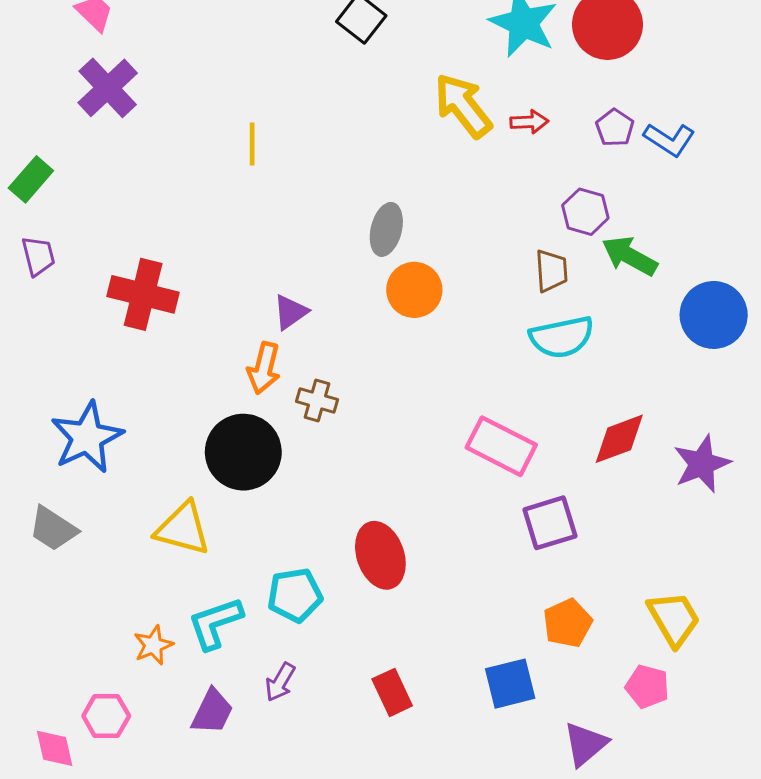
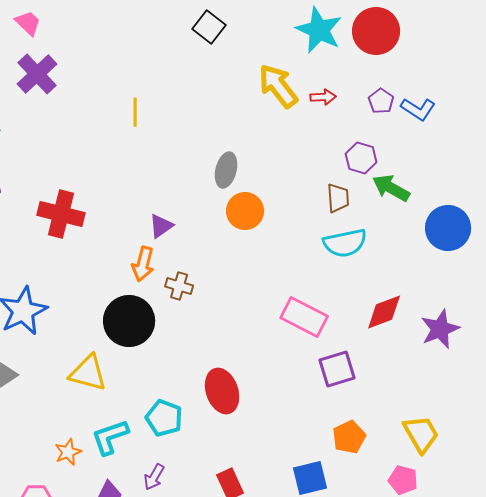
cyan pentagon: (295, 595) -> (164, 418), turned 30

